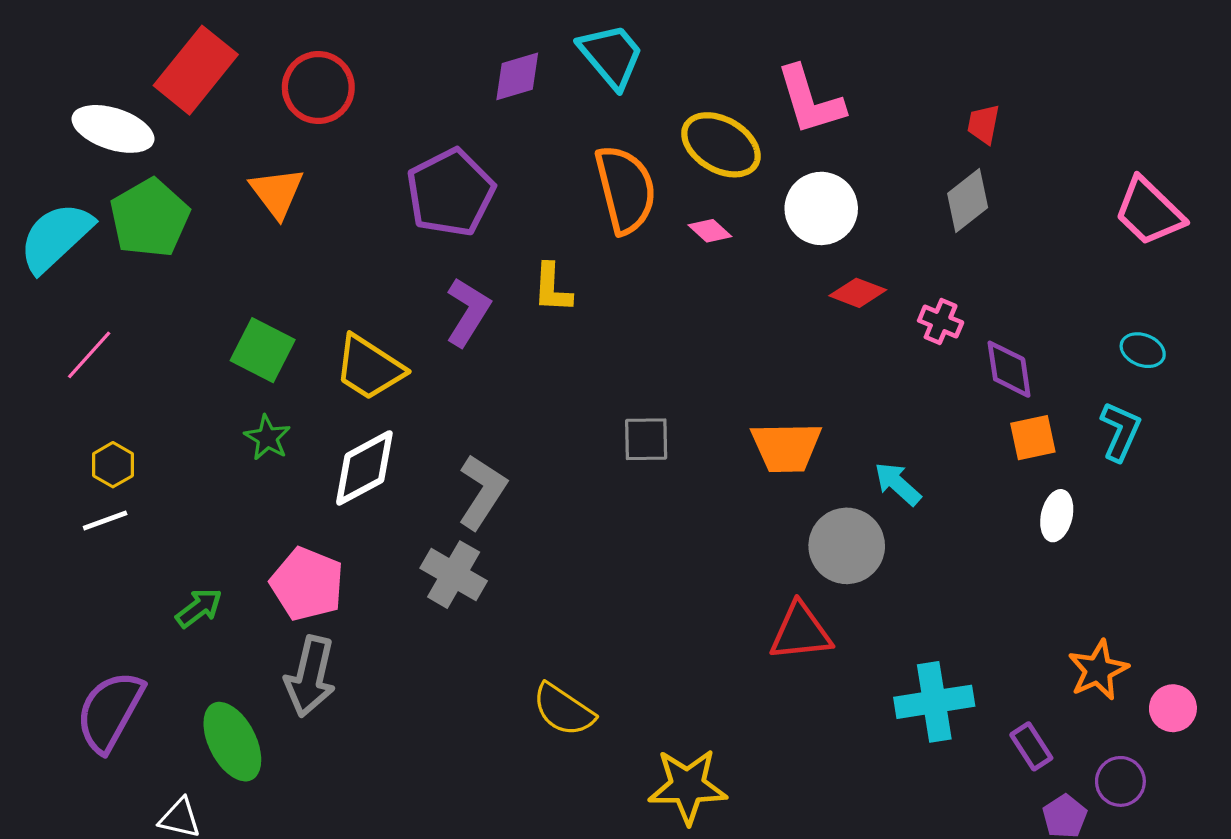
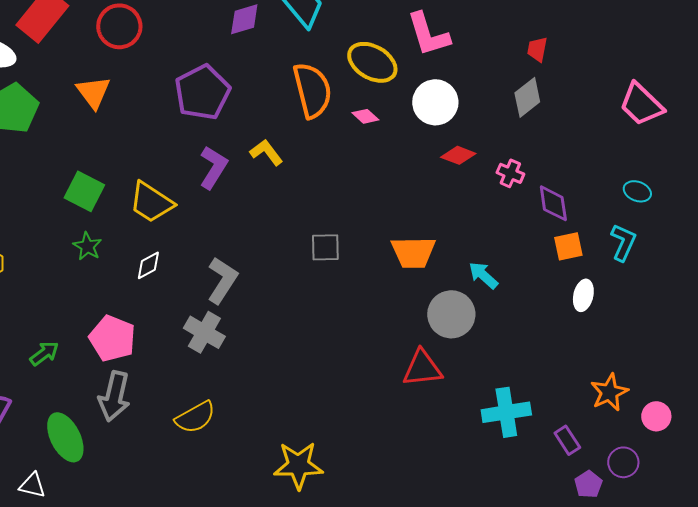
yellow L-shape: (552, 288) -> (266, 152), turned 140
white diamond: (364, 468) -> (148, 265), size x0.6
yellow semicircle: (563, 710) -> (195, 417), moved, turned -63
yellow star: (688, 786) -> (298, 465), moved

